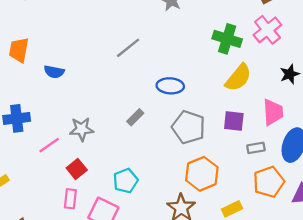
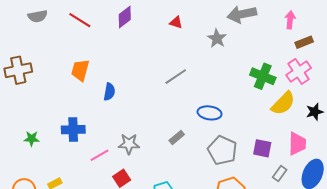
blue semicircle: (54, 72) -> (109, 92), turned -96
yellow semicircle: (238, 78) -> (283, 103), moved
gray rectangle: (256, 148) -> (280, 174), turned -49

